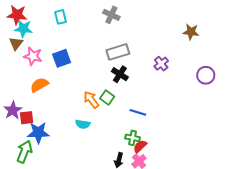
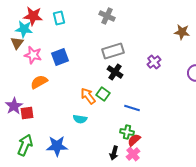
red star: (17, 15) -> (33, 16), moved
blue star: (38, 133) -> (57, 146), moved

